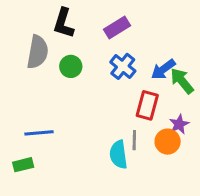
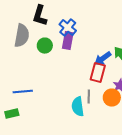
purple rectangle: (117, 27) -> (68, 41), moved, turned -48
blue cross: (123, 66) -> (68, 28), moved
blue arrow: (163, 69) -> (103, 59), moved

